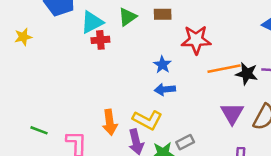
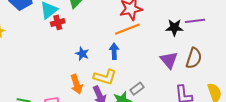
blue star: (162, 65) -> (82, 54), moved
orange line: (224, 69) -> (127, 29), moved
blue arrow: (165, 89) -> (114, 51), turned 105

